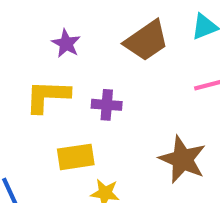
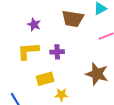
brown trapezoid: (146, 41) -> (73, 19), turned 50

